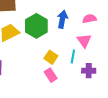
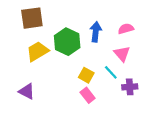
cyan line: (73, 56) -> (111, 72), turned -48

